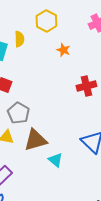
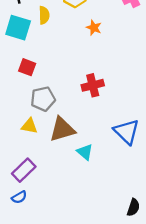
red cross: (86, 86) -> (93, 85), moved
gray pentagon: (18, 113) -> (43, 99), turned 30

